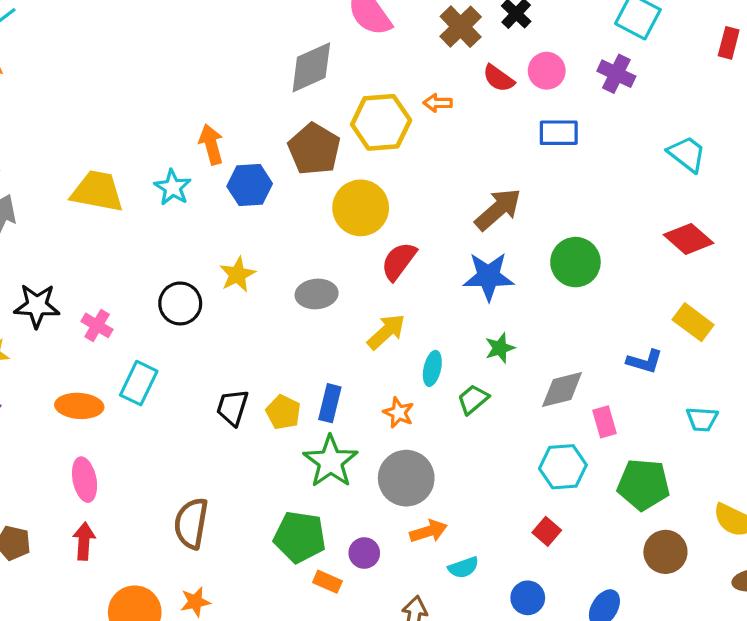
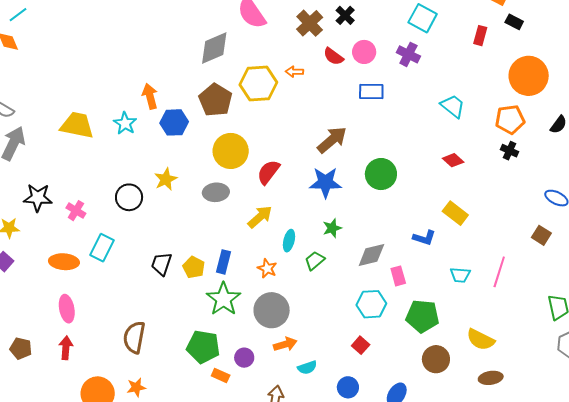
yellow circle: (361, 208) -> (231, 151), moved
red diamond: (688, 239) -> (453, 160), size x0.7

